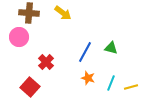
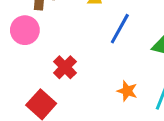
blue line: (85, 52) -> (120, 29), moved

